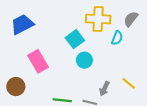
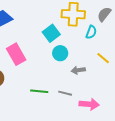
yellow line: (129, 83) -> (103, 58), moved
gray arrow: (104, 89) -> (78, 70), moved, turned 56

